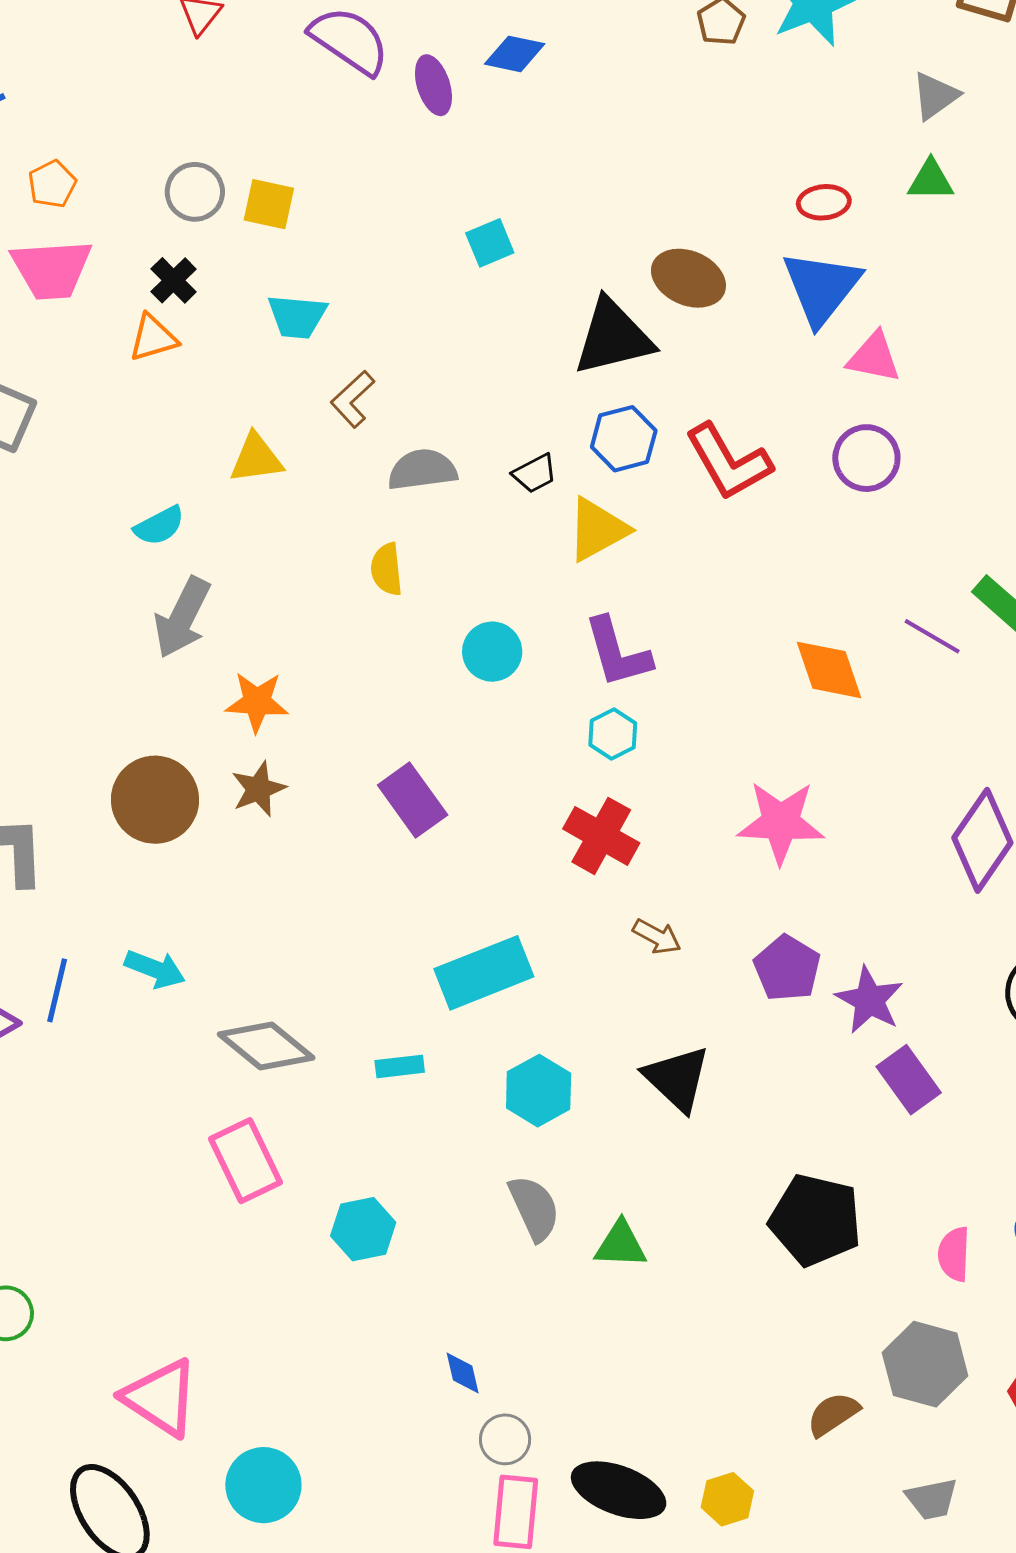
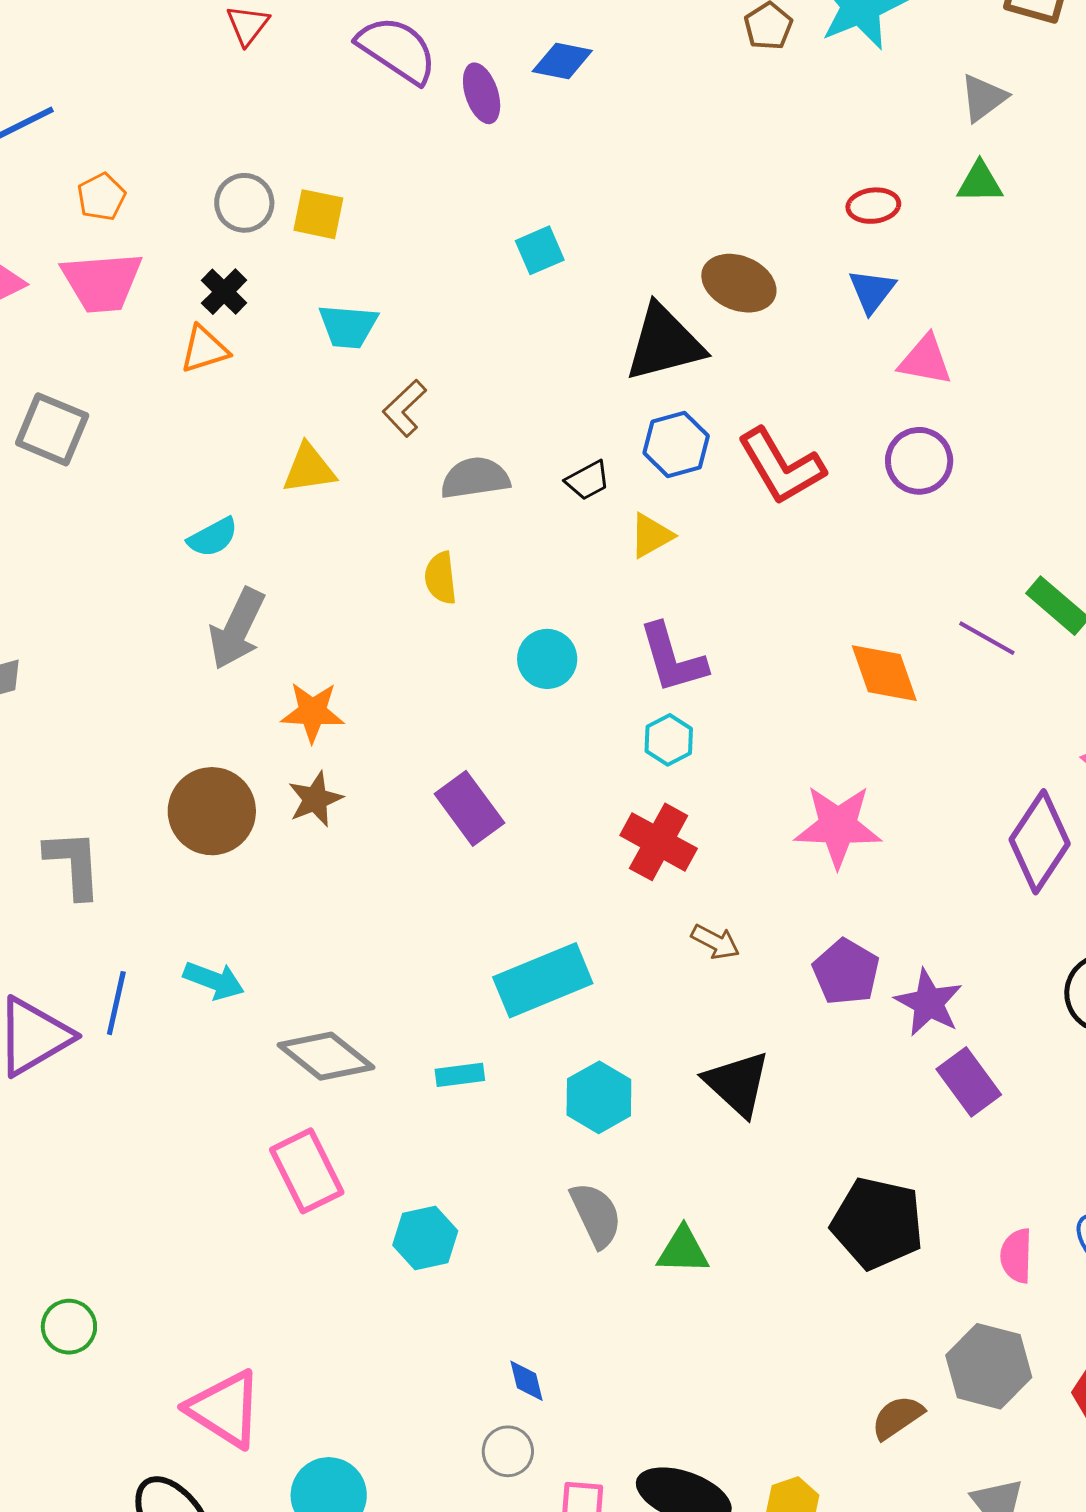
blue triangle: (821, 288) -> (872, 291), size x0.6
yellow triangle: (597, 530) -> (651, 536), size x0.7
gray circle: (505, 1439) -> (508, 1451), moved

